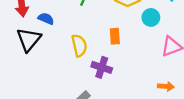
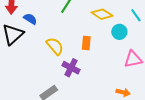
yellow semicircle: (79, 46) -> (55, 46), turned -36

